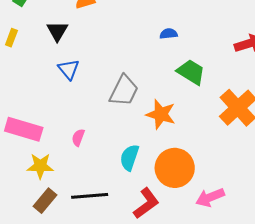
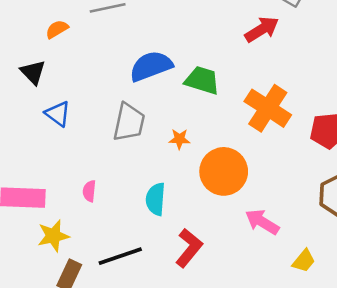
blue semicircle: (169, 34) -> (151, 66), moved, size x2.0
orange star: (161, 114) -> (179, 139), size x0.6
orange circle: (175, 168) -> (224, 171), moved
pink arrow: (210, 197) -> (262, 222), turned 68

